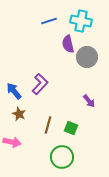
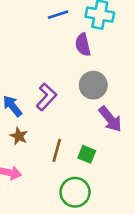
gray circle: (87, 57) -> (93, 85), moved
purple arrow: (89, 101) -> (110, 119), size x1.5

